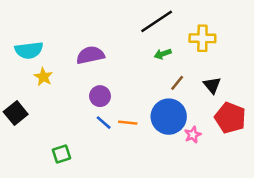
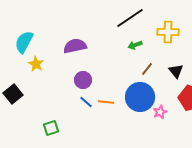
cyan semicircle: (29, 50) -> (24, 42), turned 125

